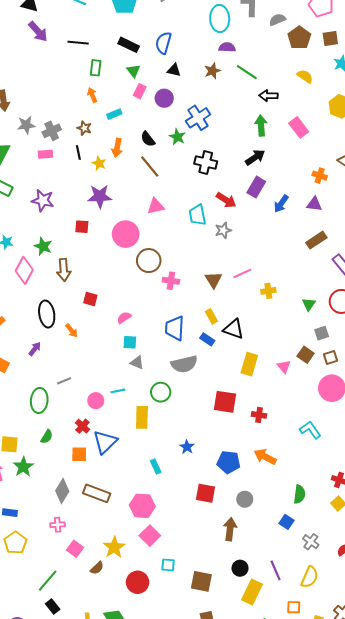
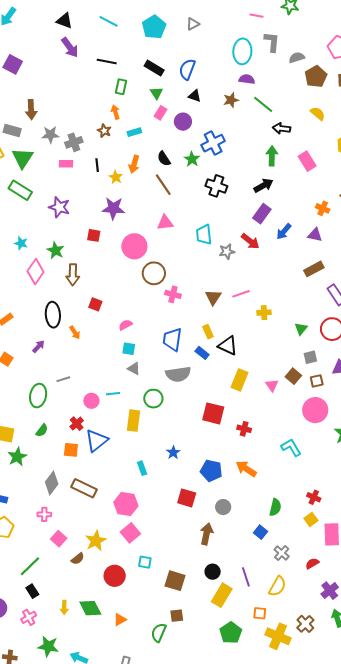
brown star: (84, 128) -> (104, 131), moved
red arrow: (226, 200) -> (250, 241), moved

